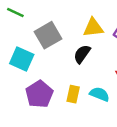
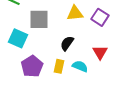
gray square: (48, 35) -> (39, 19), turned 30
black semicircle: (82, 54) -> (67, 43), moved

